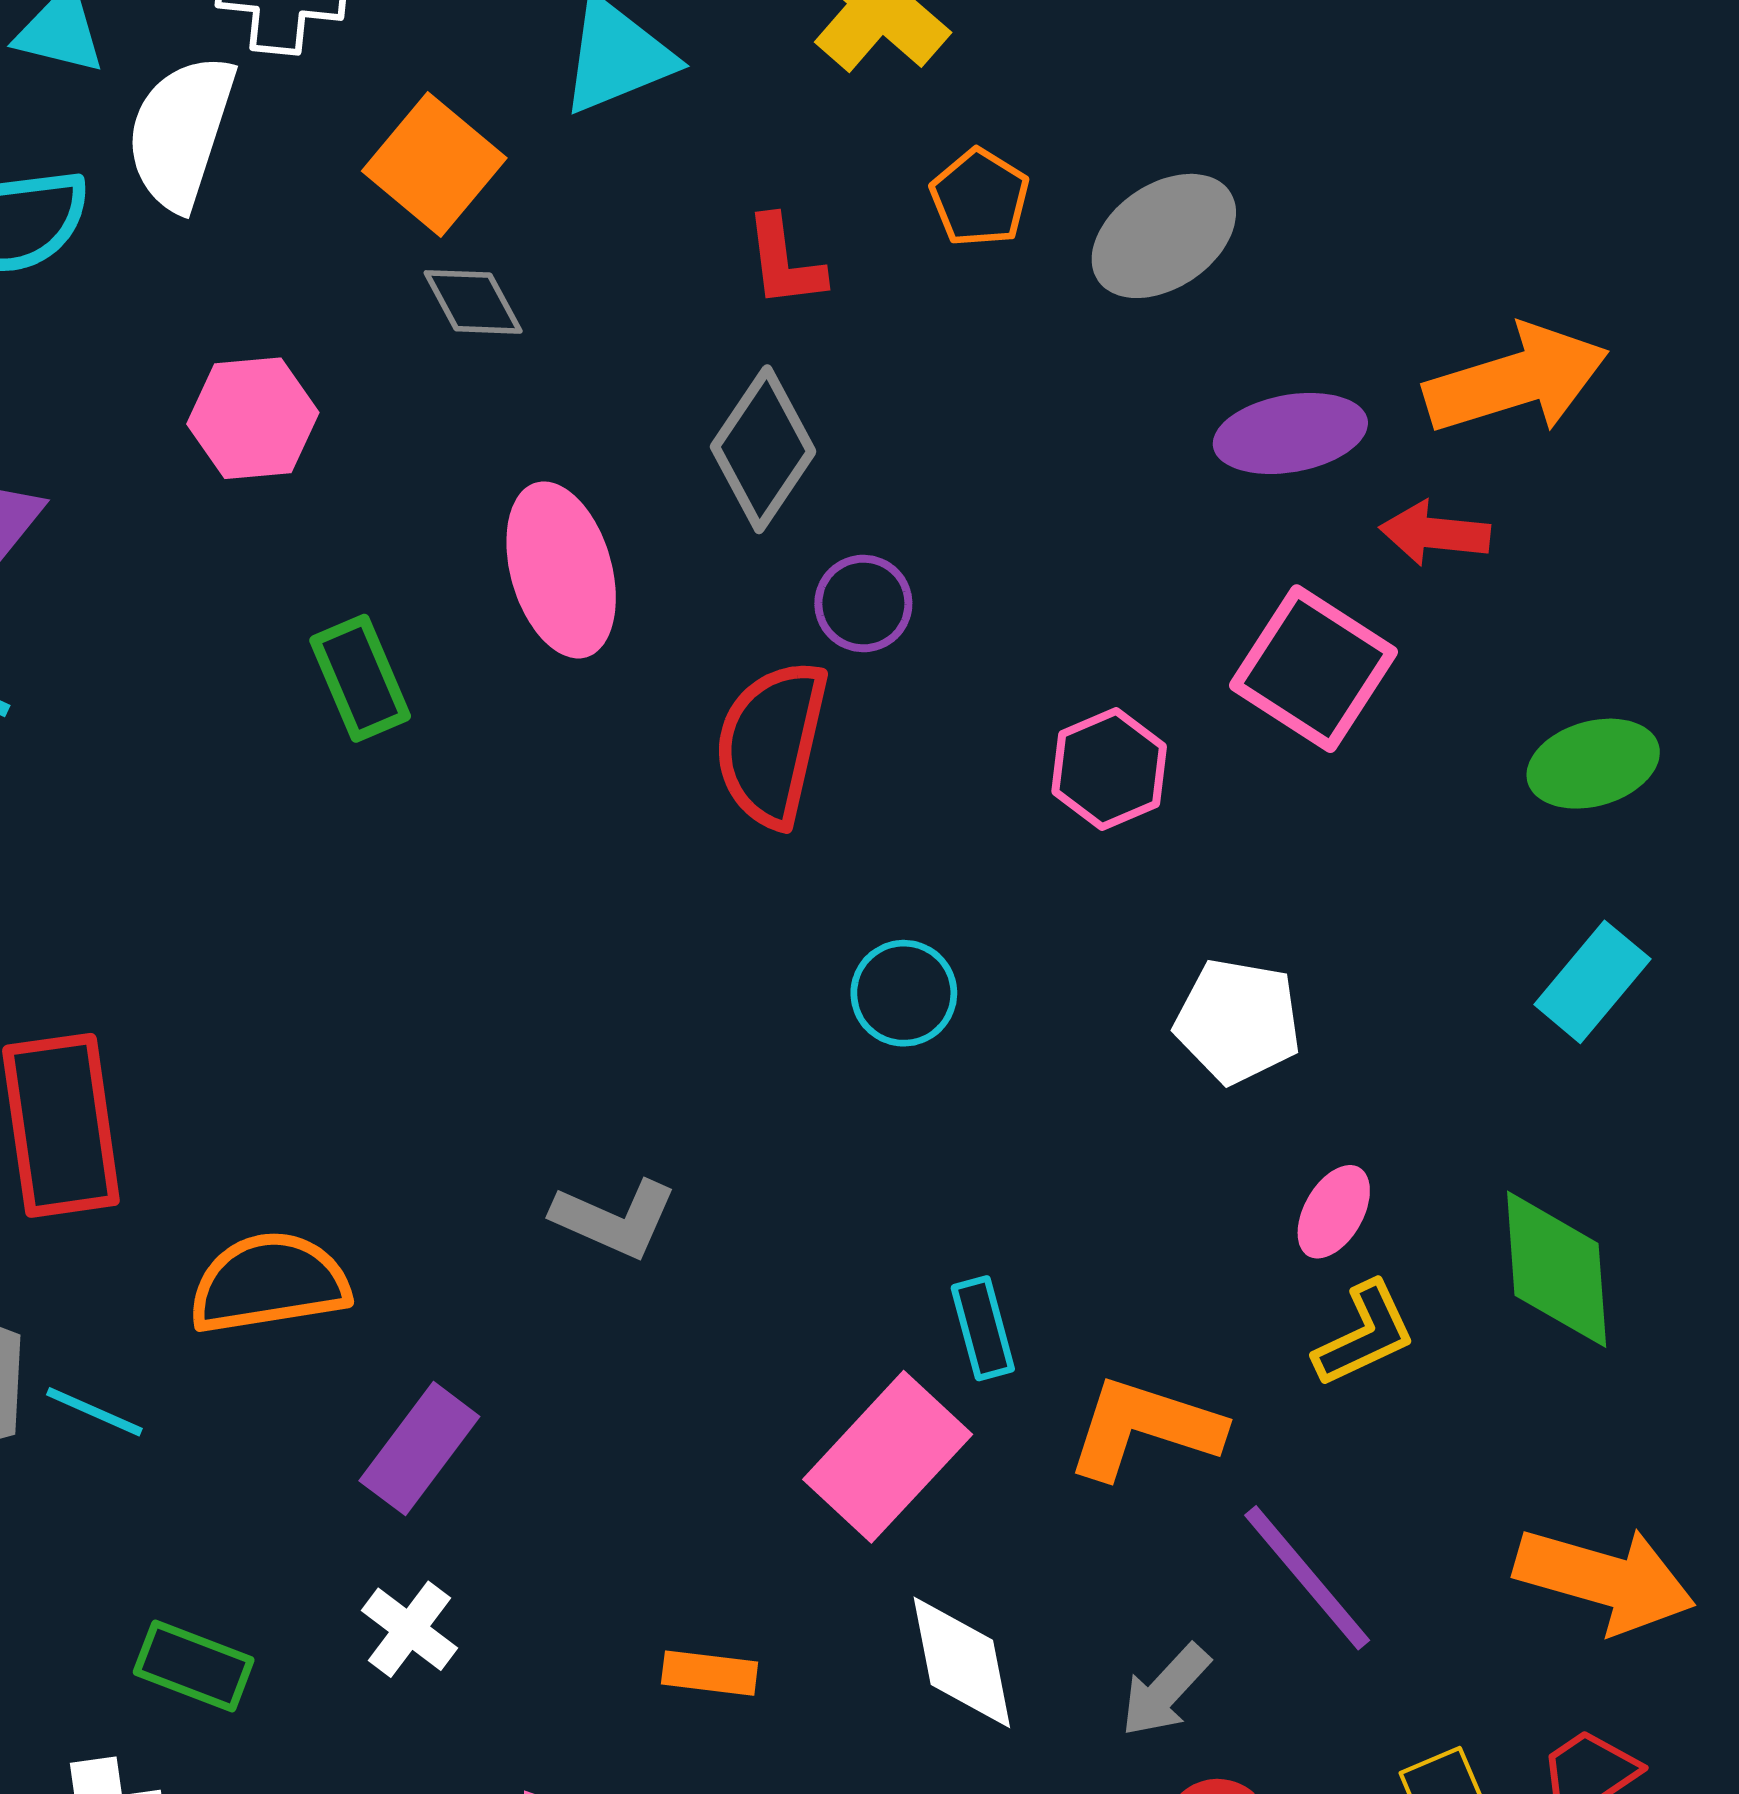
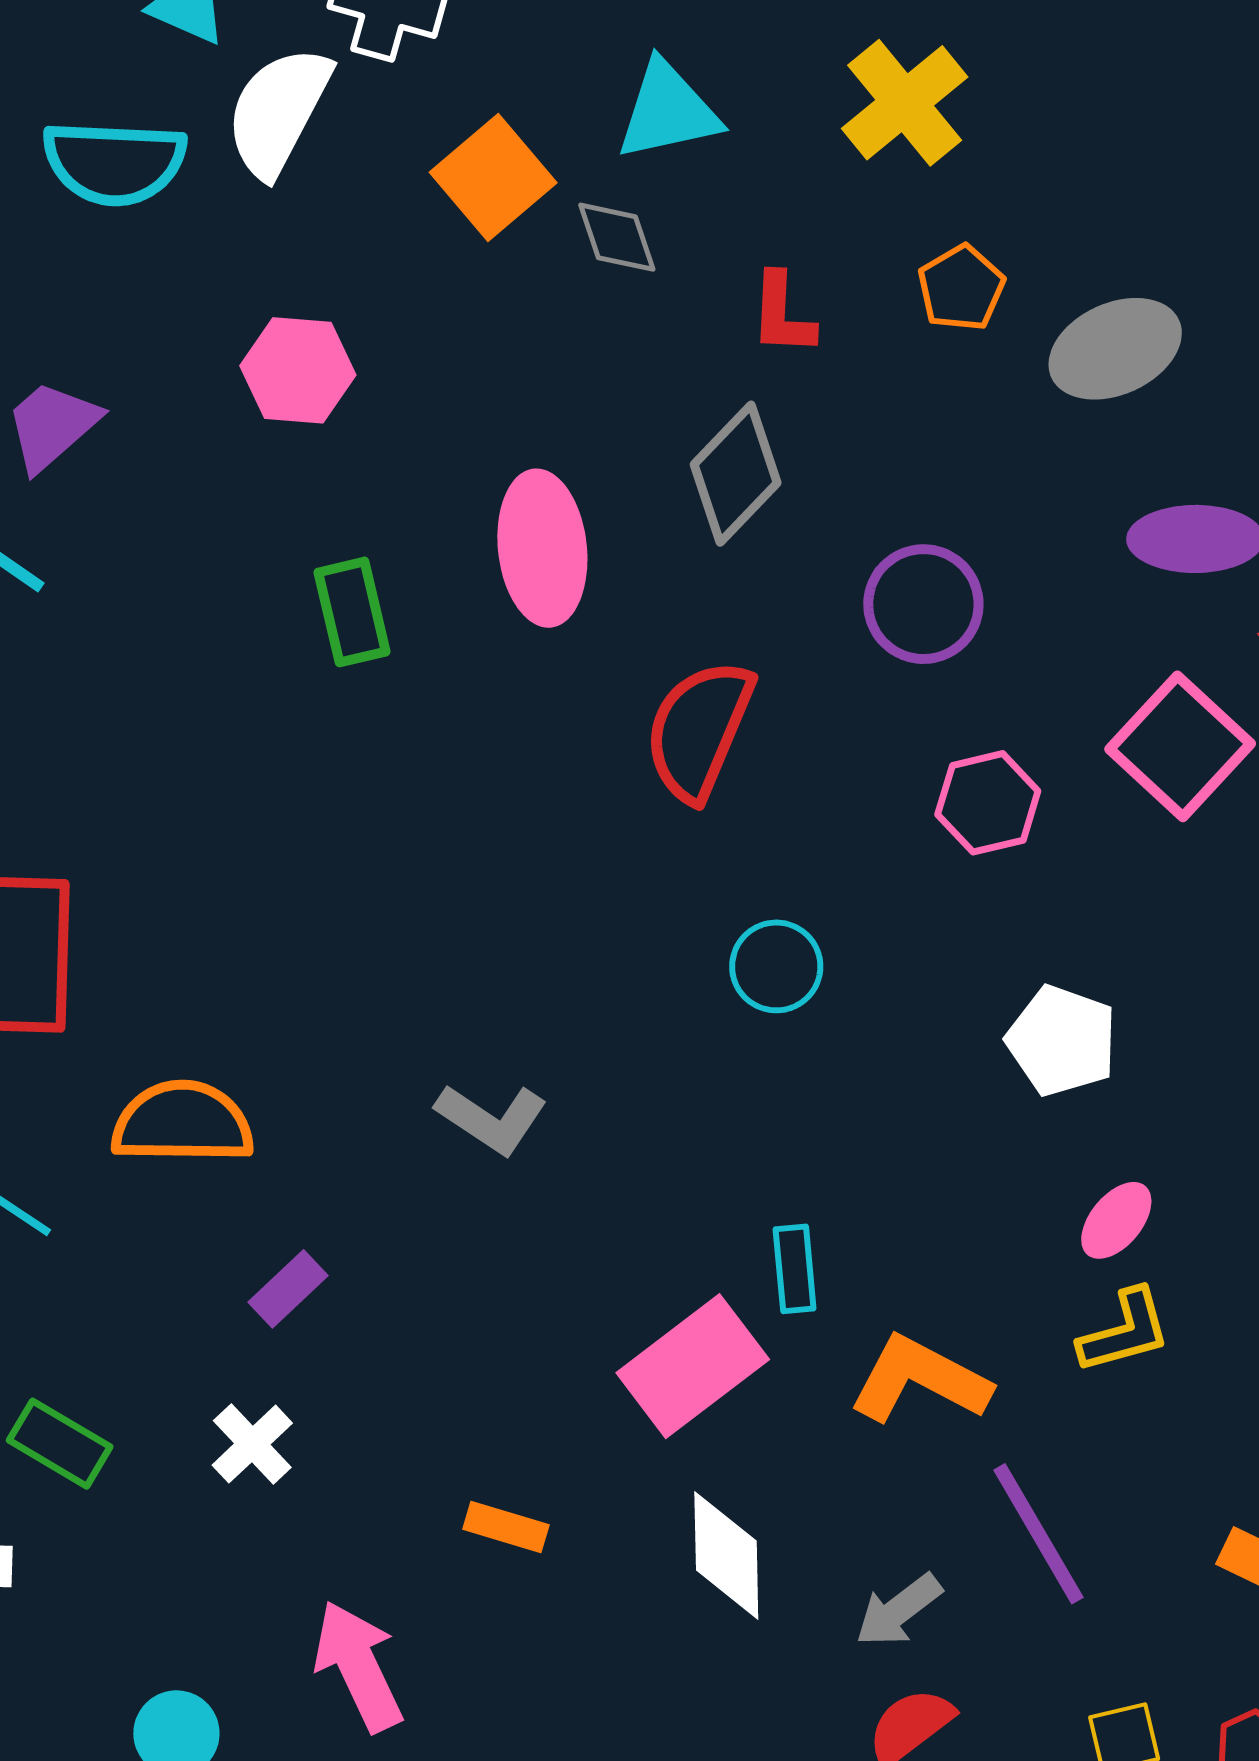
gray diamond: (473, 302) -> (617, 237), moved
purple circle: (863, 604) -> (923, 604), moved, size x1.4
purple rectangle: (419, 1449) -> (288, 1289), size x0.7

